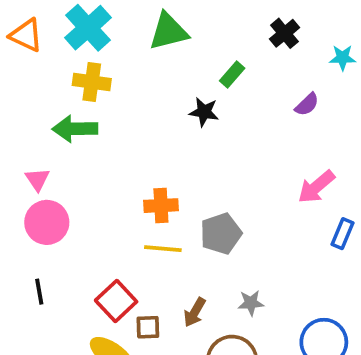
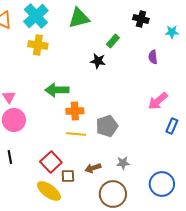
black cross: (285, 33) -> (141, 19), turned -35
purple semicircle: (307, 104) -> (153, 57), turned 128
green arrow: (75, 129) -> (57, 90), moved
brown arrow: (195, 312) -> (93, 168), turned 42

